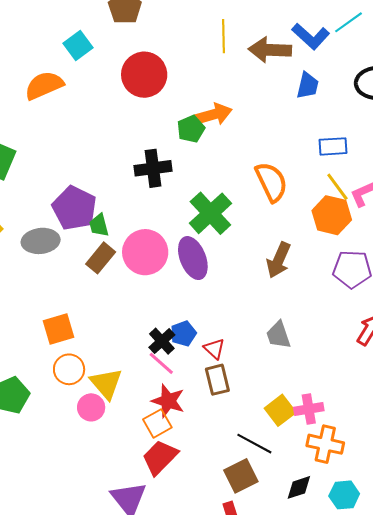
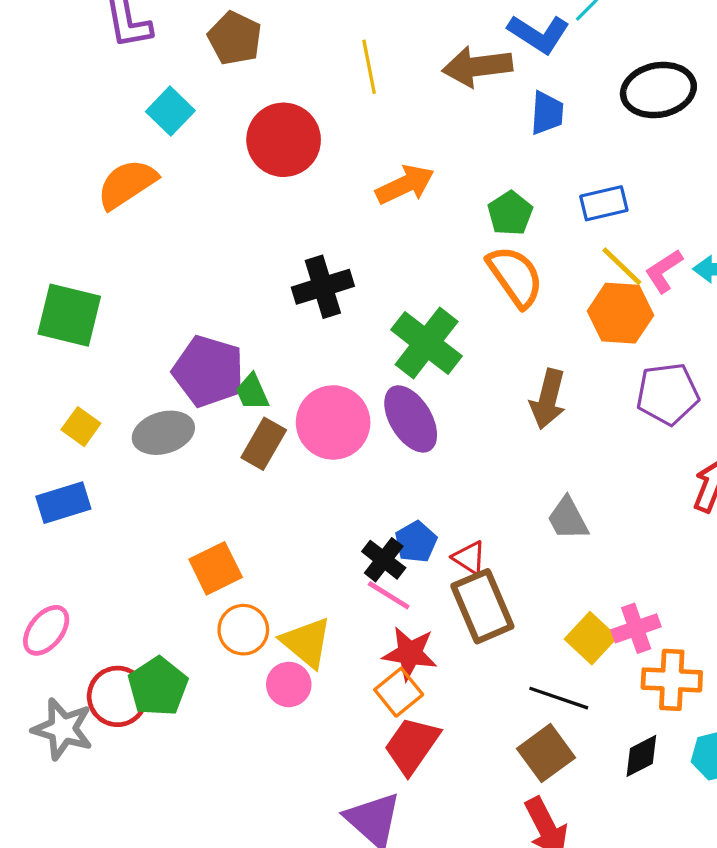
yellow line: (224, 36) -> (369, 67), moved
green pentagon: (191, 129) -> (510, 213), moved
brown rectangle: (217, 380) -> (482, 606), size x1.4

